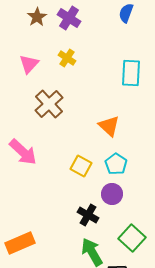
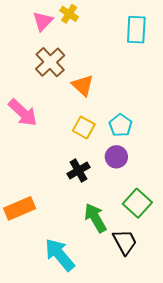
pink triangle: (29, 64) -> (43, 21), moved
orange triangle: (109, 126) -> (83, 85), moved
black cross: (88, 215) -> (79, 171), moved, turned 30

